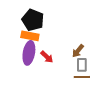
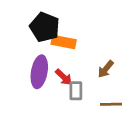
orange rectangle: (30, 36) -> (64, 42), moved
gray rectangle: (82, 65) -> (76, 91), moved

